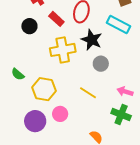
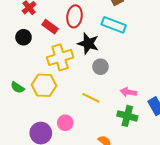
yellow hexagon: (44, 89) -> (44, 85), moved

